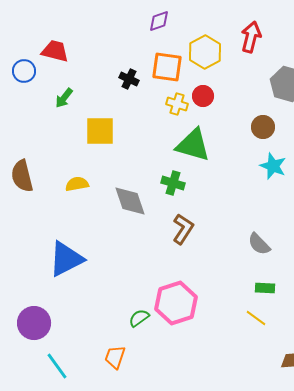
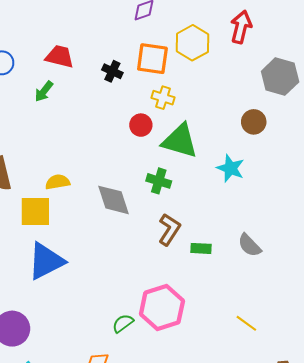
red trapezoid: (55, 51) -> (60, 56), moved
red circle: (203, 96) -> (141, 125), moved
yellow square: (100, 131) -> (35, 212), moved
cyan star: (273, 166) -> (230, 168), moved
green rectangle: (265, 288) -> (201, 248), moved

